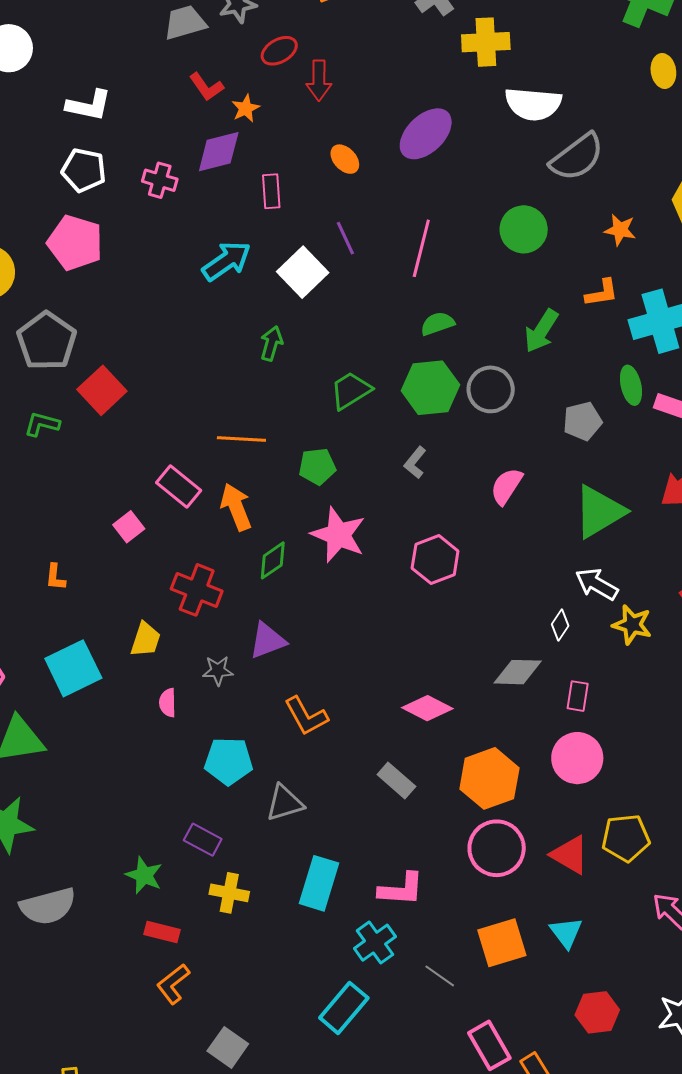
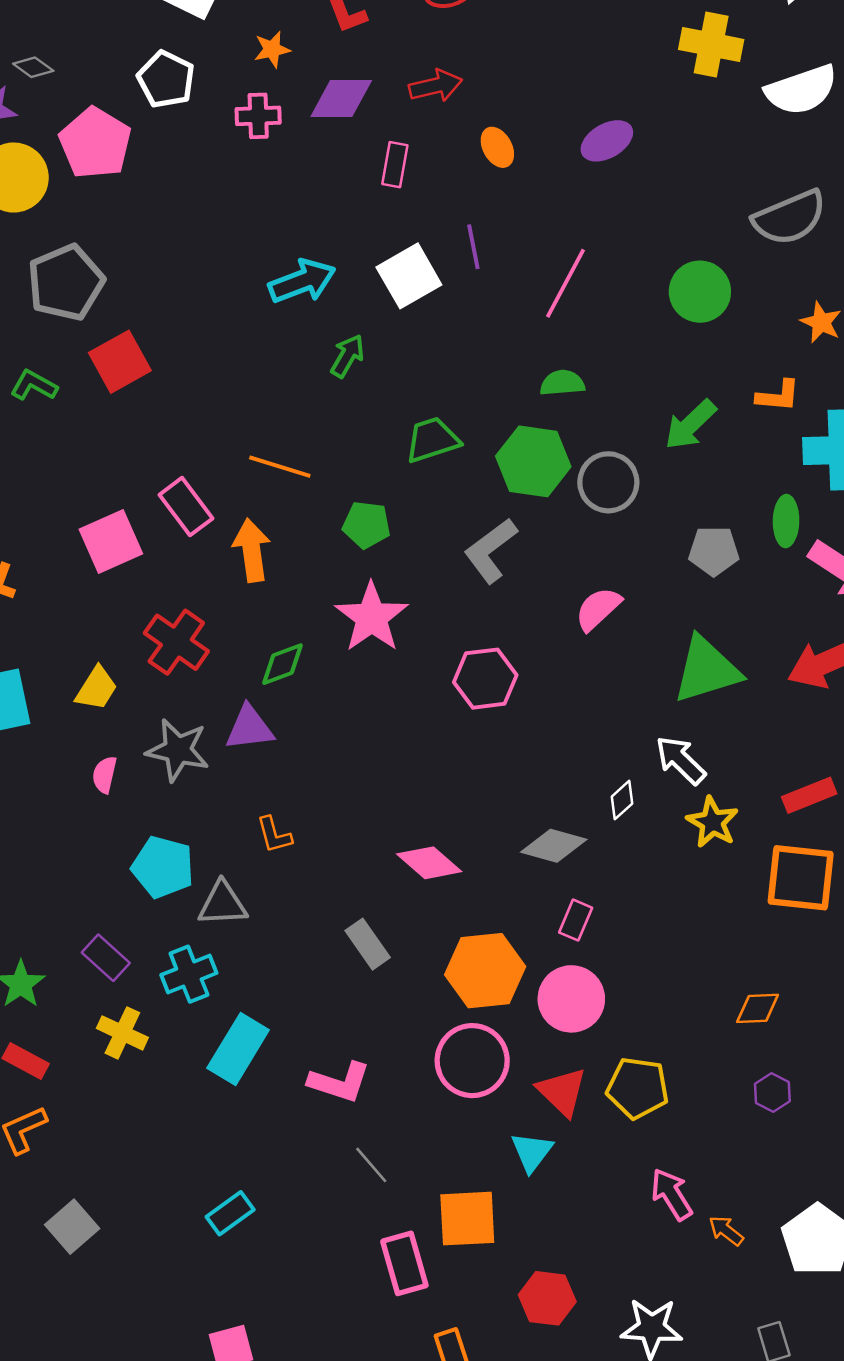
red arrow: (319, 80) -> (436, 86), moved, turned -117
white semicircle: (533, 104) -> (801, 90), moved, turned -38
orange star: (246, 108) -> (272, 49), moved
purple ellipse: (426, 134) -> (607, 141), size x0.7
pink cross: (160, 180) -> (258, 116), turned -32
pink pentagon: (75, 243) -> (95, 143), moved
cyan arrow: (227, 261) -> (302, 281), moved
gray L-shape: (415, 463) -> (491, 550), size x1.6
pink square: (129, 527) -> (111, 541), size x1.6
green diamond: (273, 560) -> (283, 664), moved
gray star: (218, 671) -> (178, 750), size x1.6
pink rectangle: (578, 696) -> (576, 920), moved
orange L-shape: (306, 716) -> (274, 835), size x0.7
pink circle: (577, 758) -> (571, 999), moved
gray triangle: (285, 803) -> (222, 904), moved
cyan triangle: (566, 933) -> (532, 1152), moved
cyan cross: (375, 943) -> (189, 974), moved
orange square: (502, 943) -> (467, 1219), moved
gray line: (440, 976) -> (371, 1165), moved
cyan rectangle: (344, 1008) -> (230, 1213), size x0.7
pink rectangle: (489, 1045) -> (404, 1263), moved

